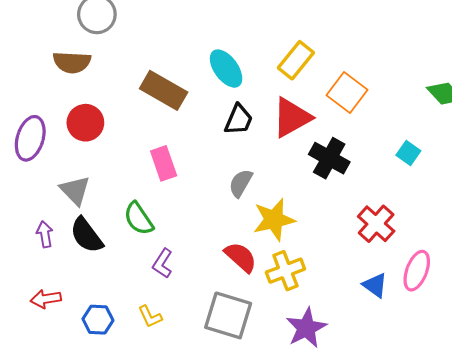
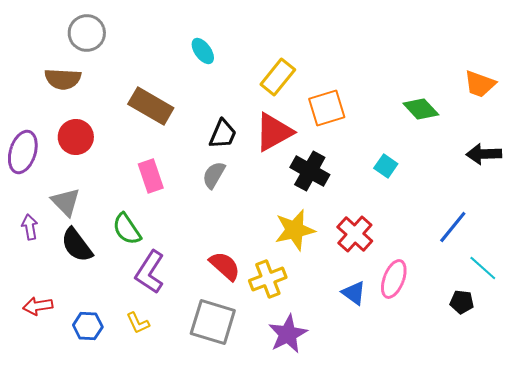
cyan ellipse: (226, 69) -> (203, 51), moved, size x0.7
orange square: (347, 92) -> (327, 108), turned 36
gray semicircle: (241, 183) -> (214, 175), moved
yellow star: (274, 220) -> (295, 230), moved
purple arrow: (45, 234) -> (30, 227), moved
purple L-shape: (163, 263) -> (150, 272), size x1.5

